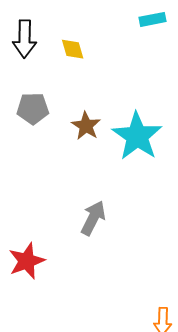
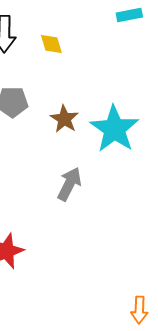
gray arrow: (93, 218) -> (69, 184), moved

